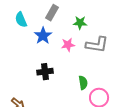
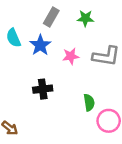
cyan semicircle: (21, 20) -> (13, 38), moved
green star: (80, 23) -> (85, 18), moved

